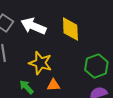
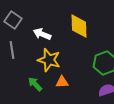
white arrow: (33, 26) -> (42, 34), moved, size x0.7

